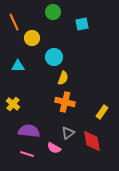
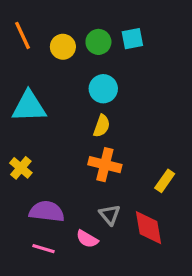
green circle: (53, 12) -> (98, 42), moved
yellow circle: (32, 38) -> (63, 47), moved
cyan circle: (54, 57) -> (103, 89), moved
cyan triangle: (18, 66) -> (29, 107), size x1.6
gray triangle: (68, 133) -> (110, 215), turned -32

